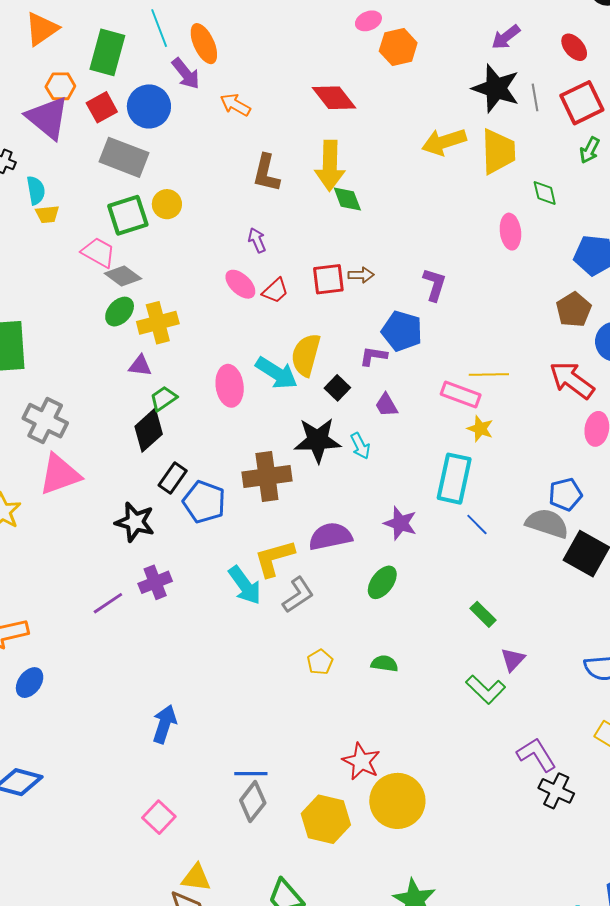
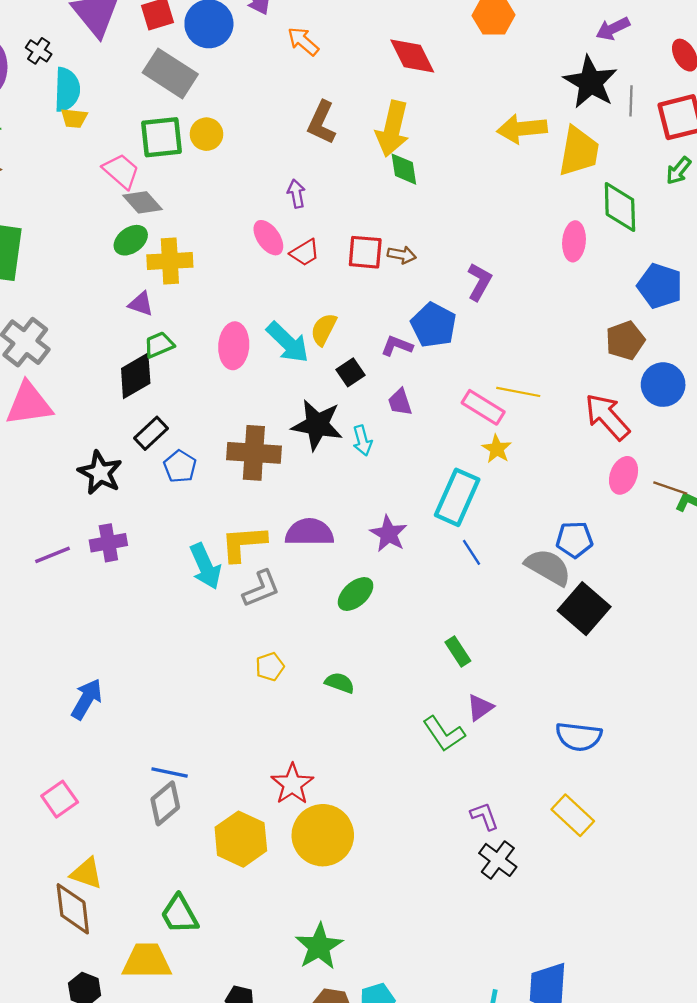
cyan semicircle: (36, 190) -> (67, 90), size x1.4
green diamond: (545, 193) -> (620, 207), size x1.6
yellow semicircle: (306, 355) -> (324, 329), size x0.7
blue pentagon: (204, 502) -> (180, 466), size x0.7
purple L-shape: (536, 755) -> (484, 816), size x0.7

